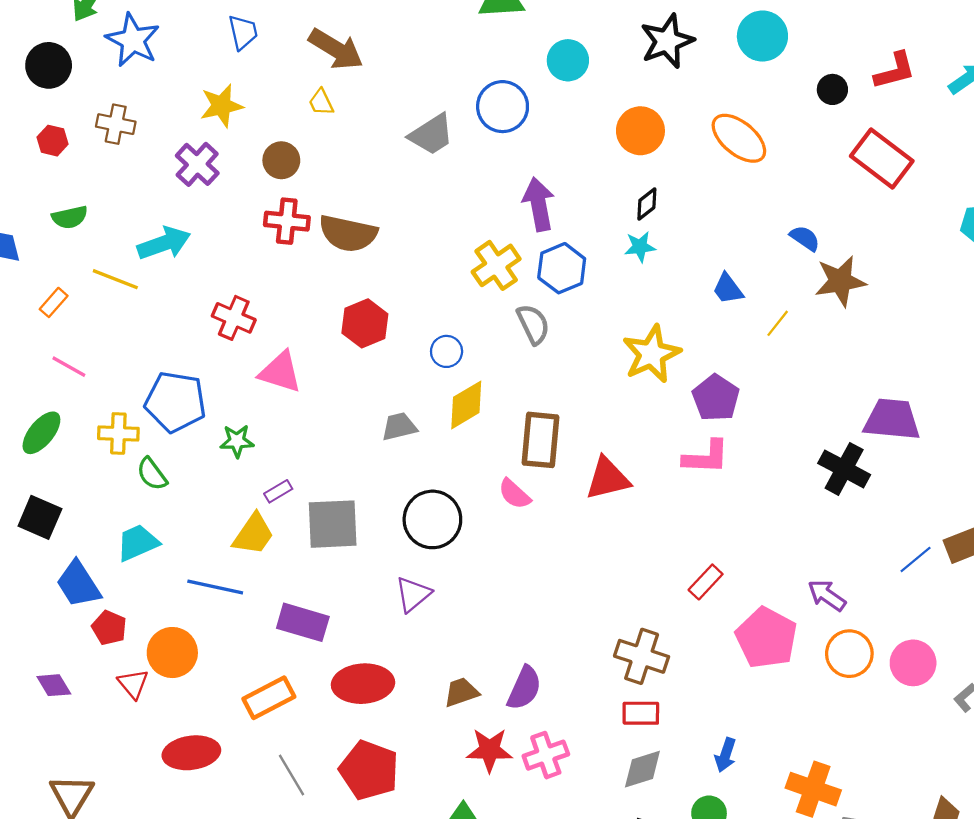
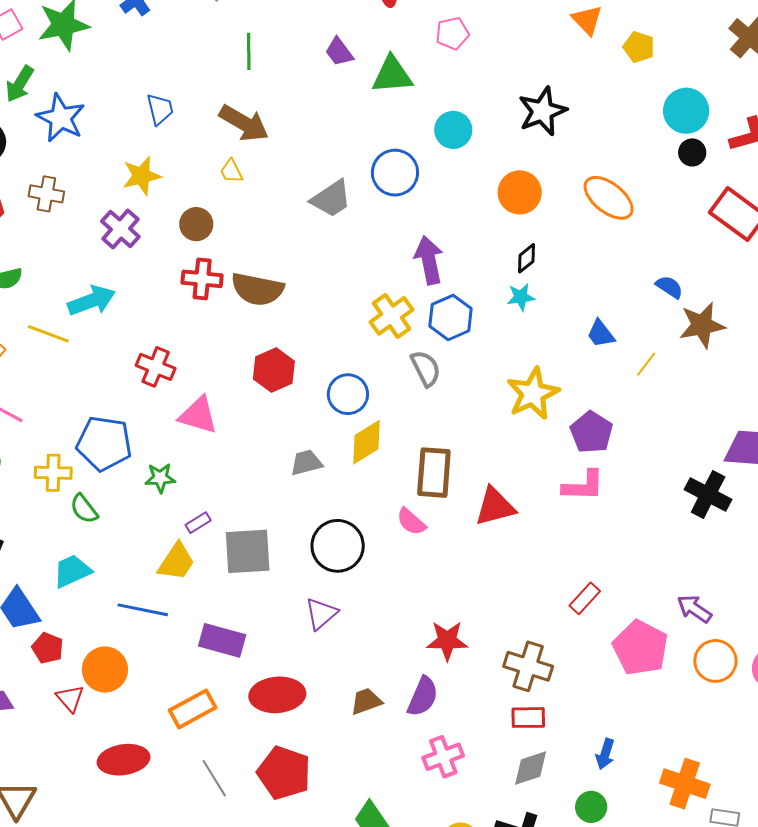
cyan circle: (762, 36) -> (686, 111), moved
blue circle: (447, 351) -> (348, 394), size x1.4
red star: (490, 750) -> (447, 641), moved

